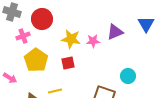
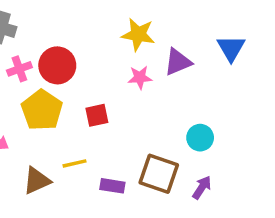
red circle: (42, 19) -> (57, 65), moved
yellow star: (71, 39) -> (138, 34), moved

